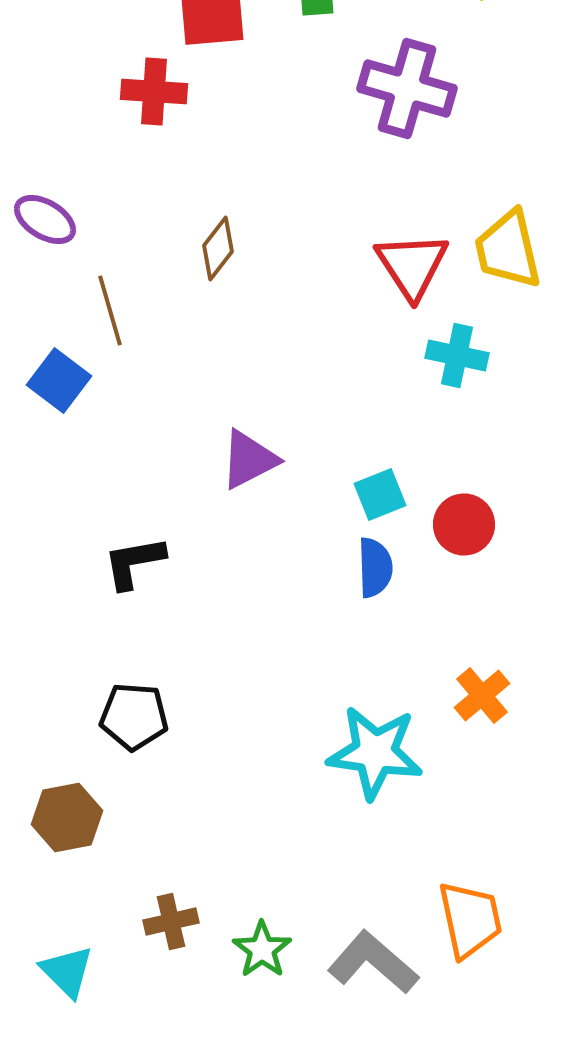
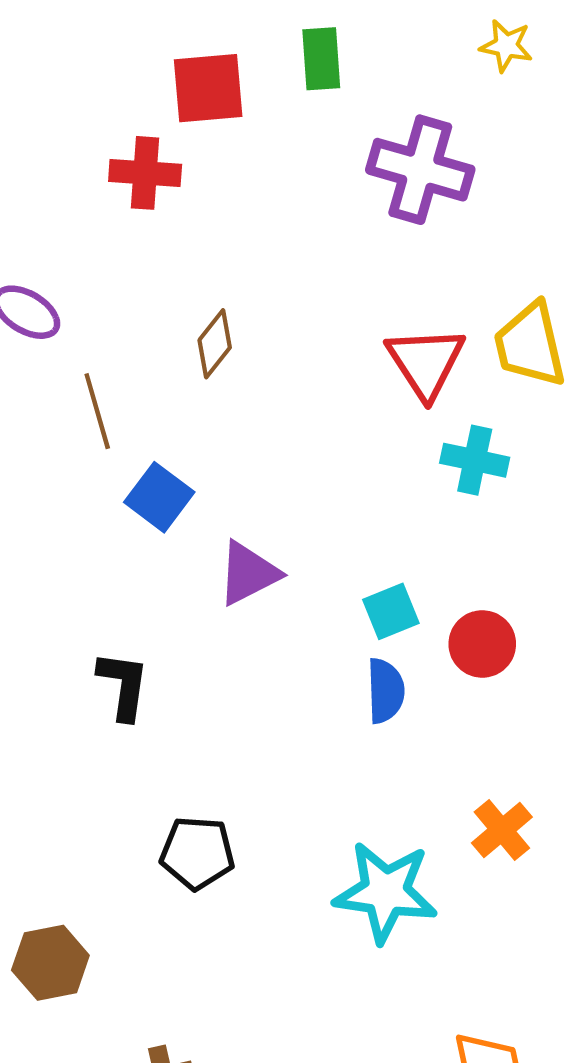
blue square: (59, 380) -> (159, 497), moved
black L-shape: (134, 562) -> (123, 685), turned 108
black pentagon: (134, 716) -> (197, 853), moved

